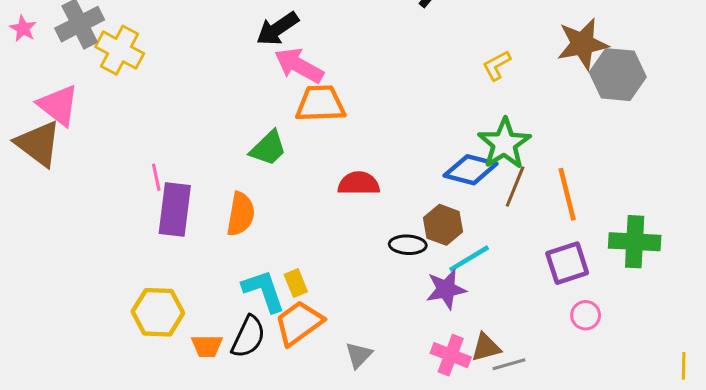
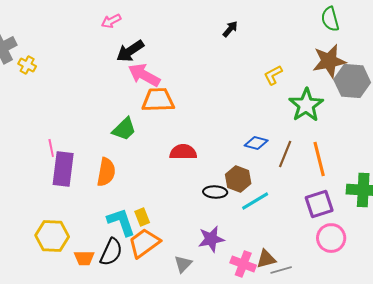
yellow cross: (120, 50) -> (27, 65), size x0.6
green star: (504, 144) -> (306, 105), moved
blue diamond: (471, 170) -> (256, 143), size x0.7
purple star: (446, 289) -> (211, 239), moved
pink circle: (586, 315) -> (331, 238), size x1.5

